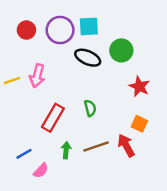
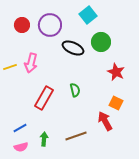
cyan square: (89, 26) -> (88, 15), moved, turned -36
brown line: (96, 147) -> (76, 136), moved
green arrow: (66, 150) -> (44, 139), moved
pink semicircle: (41, 171) -> (21, 147), moved, turned 32

